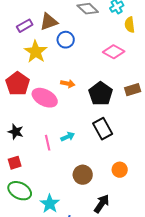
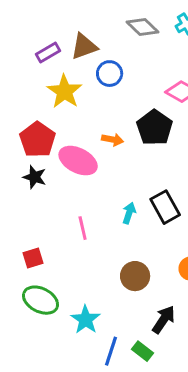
black pentagon: (101, 94) -> (155, 128), moved
black star: (16, 132) -> (35, 177), moved
cyan arrow: (68, 137) -> (129, 213), moved, turned -48

